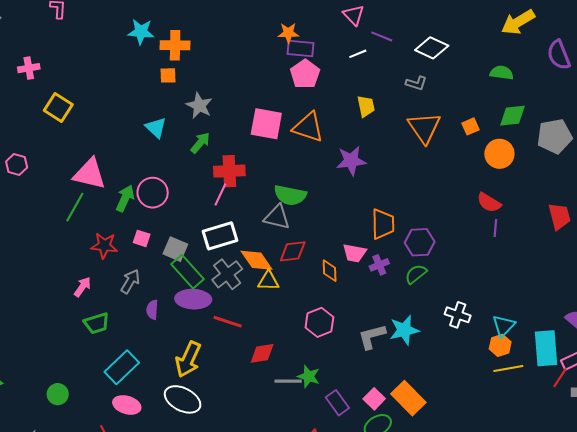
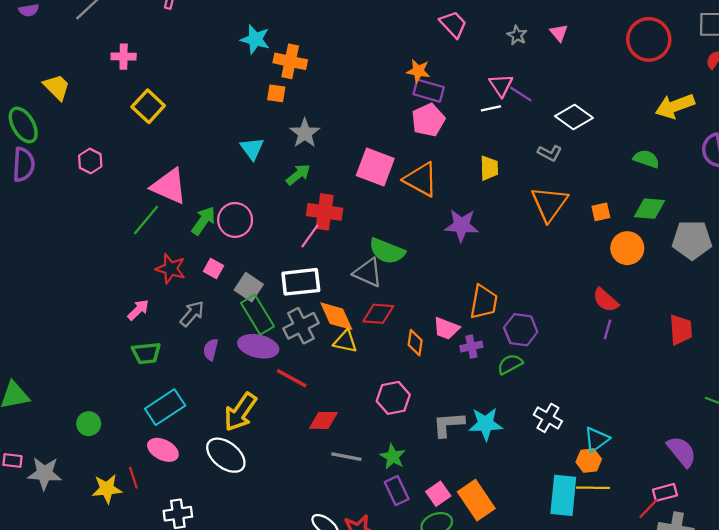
pink triangle: (354, 15) -> (501, 85), moved
cyan rectangle: (546, 348) -> (563, 495), moved
green star: (309, 376) -> (393, 457), moved

